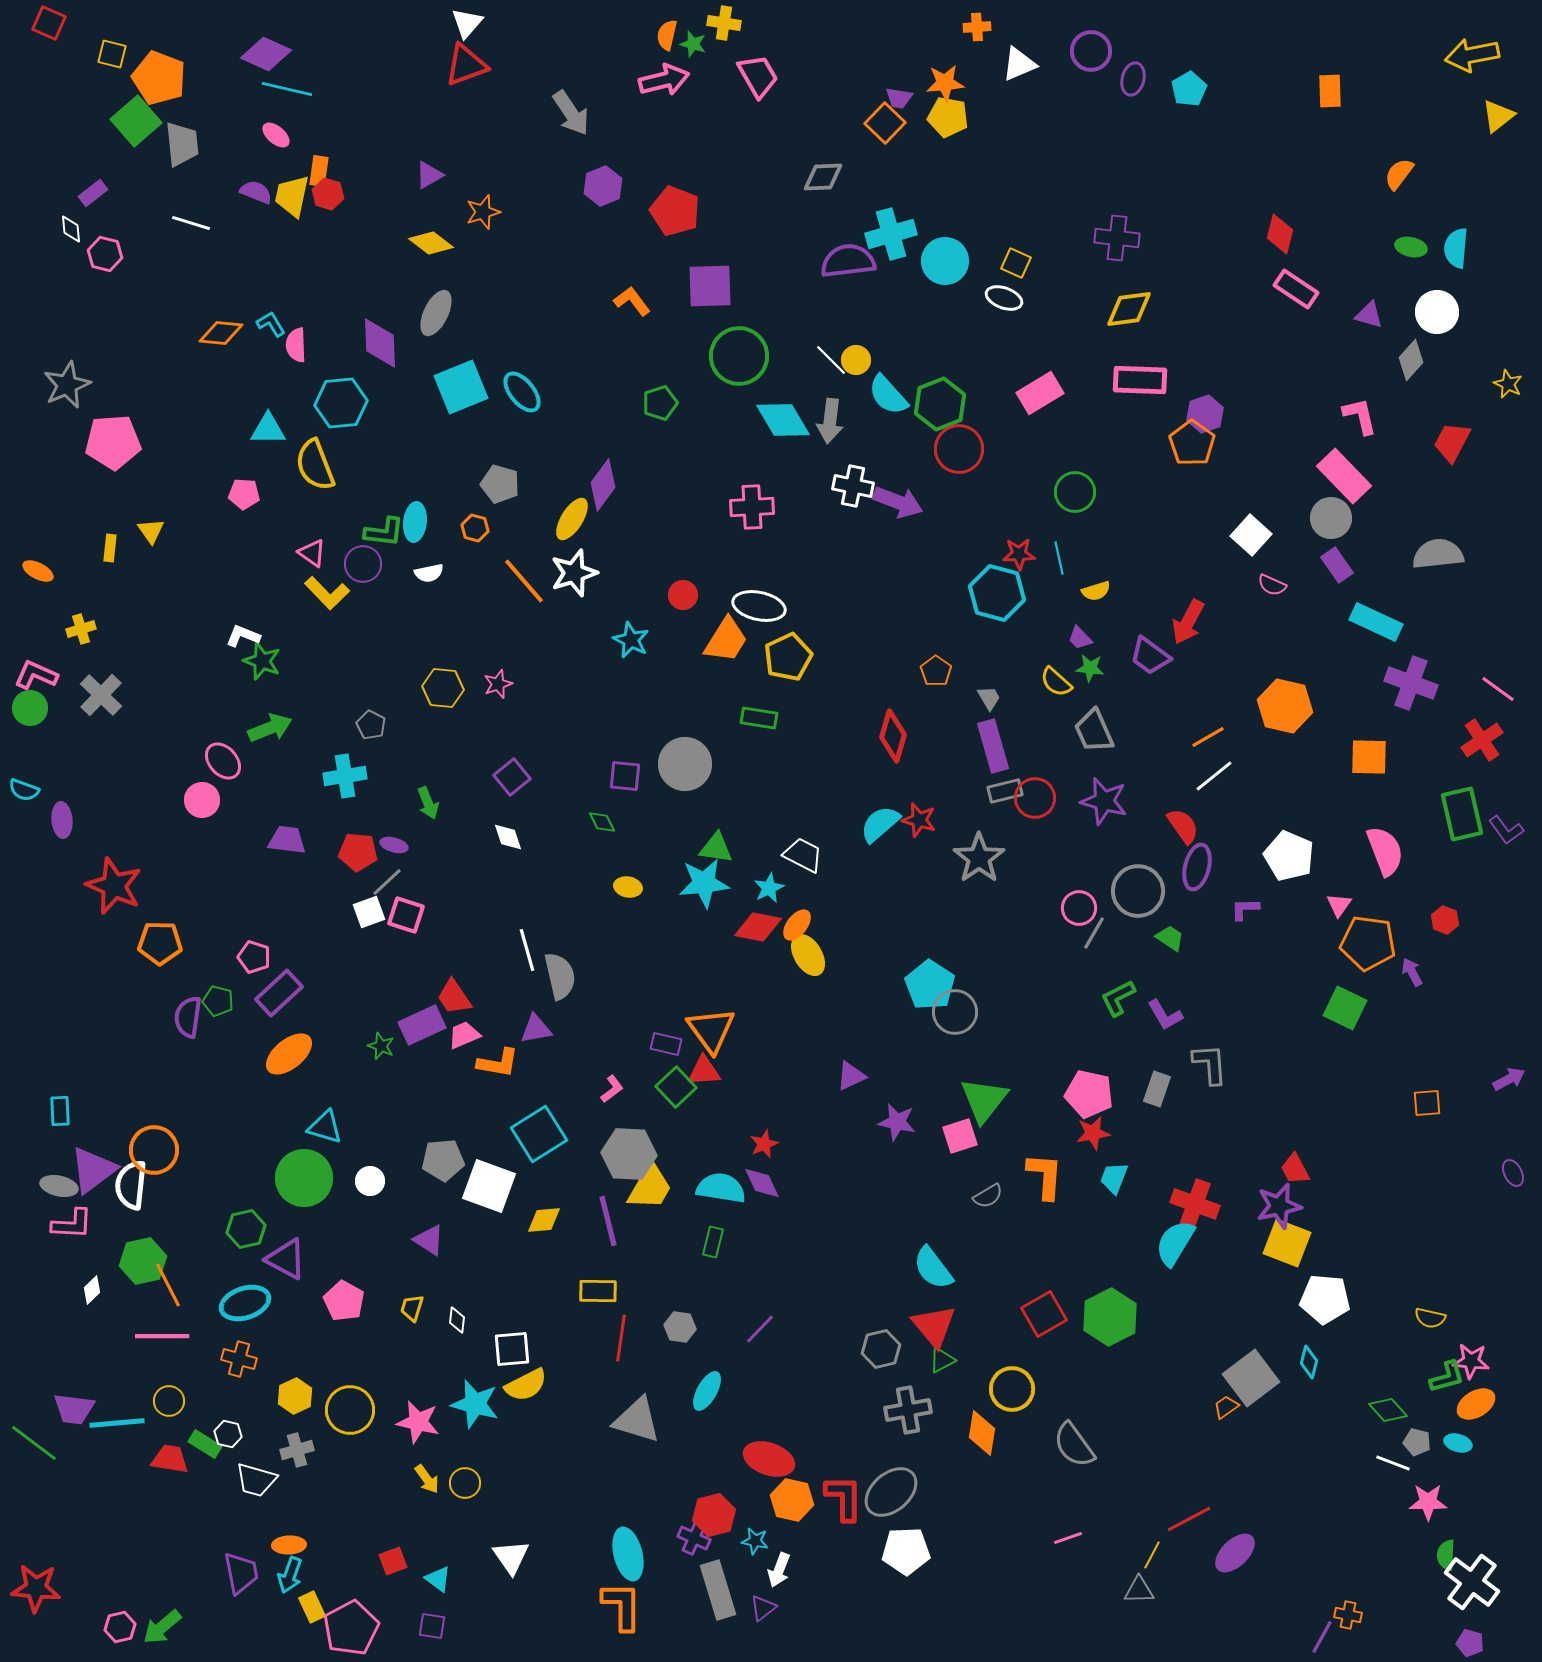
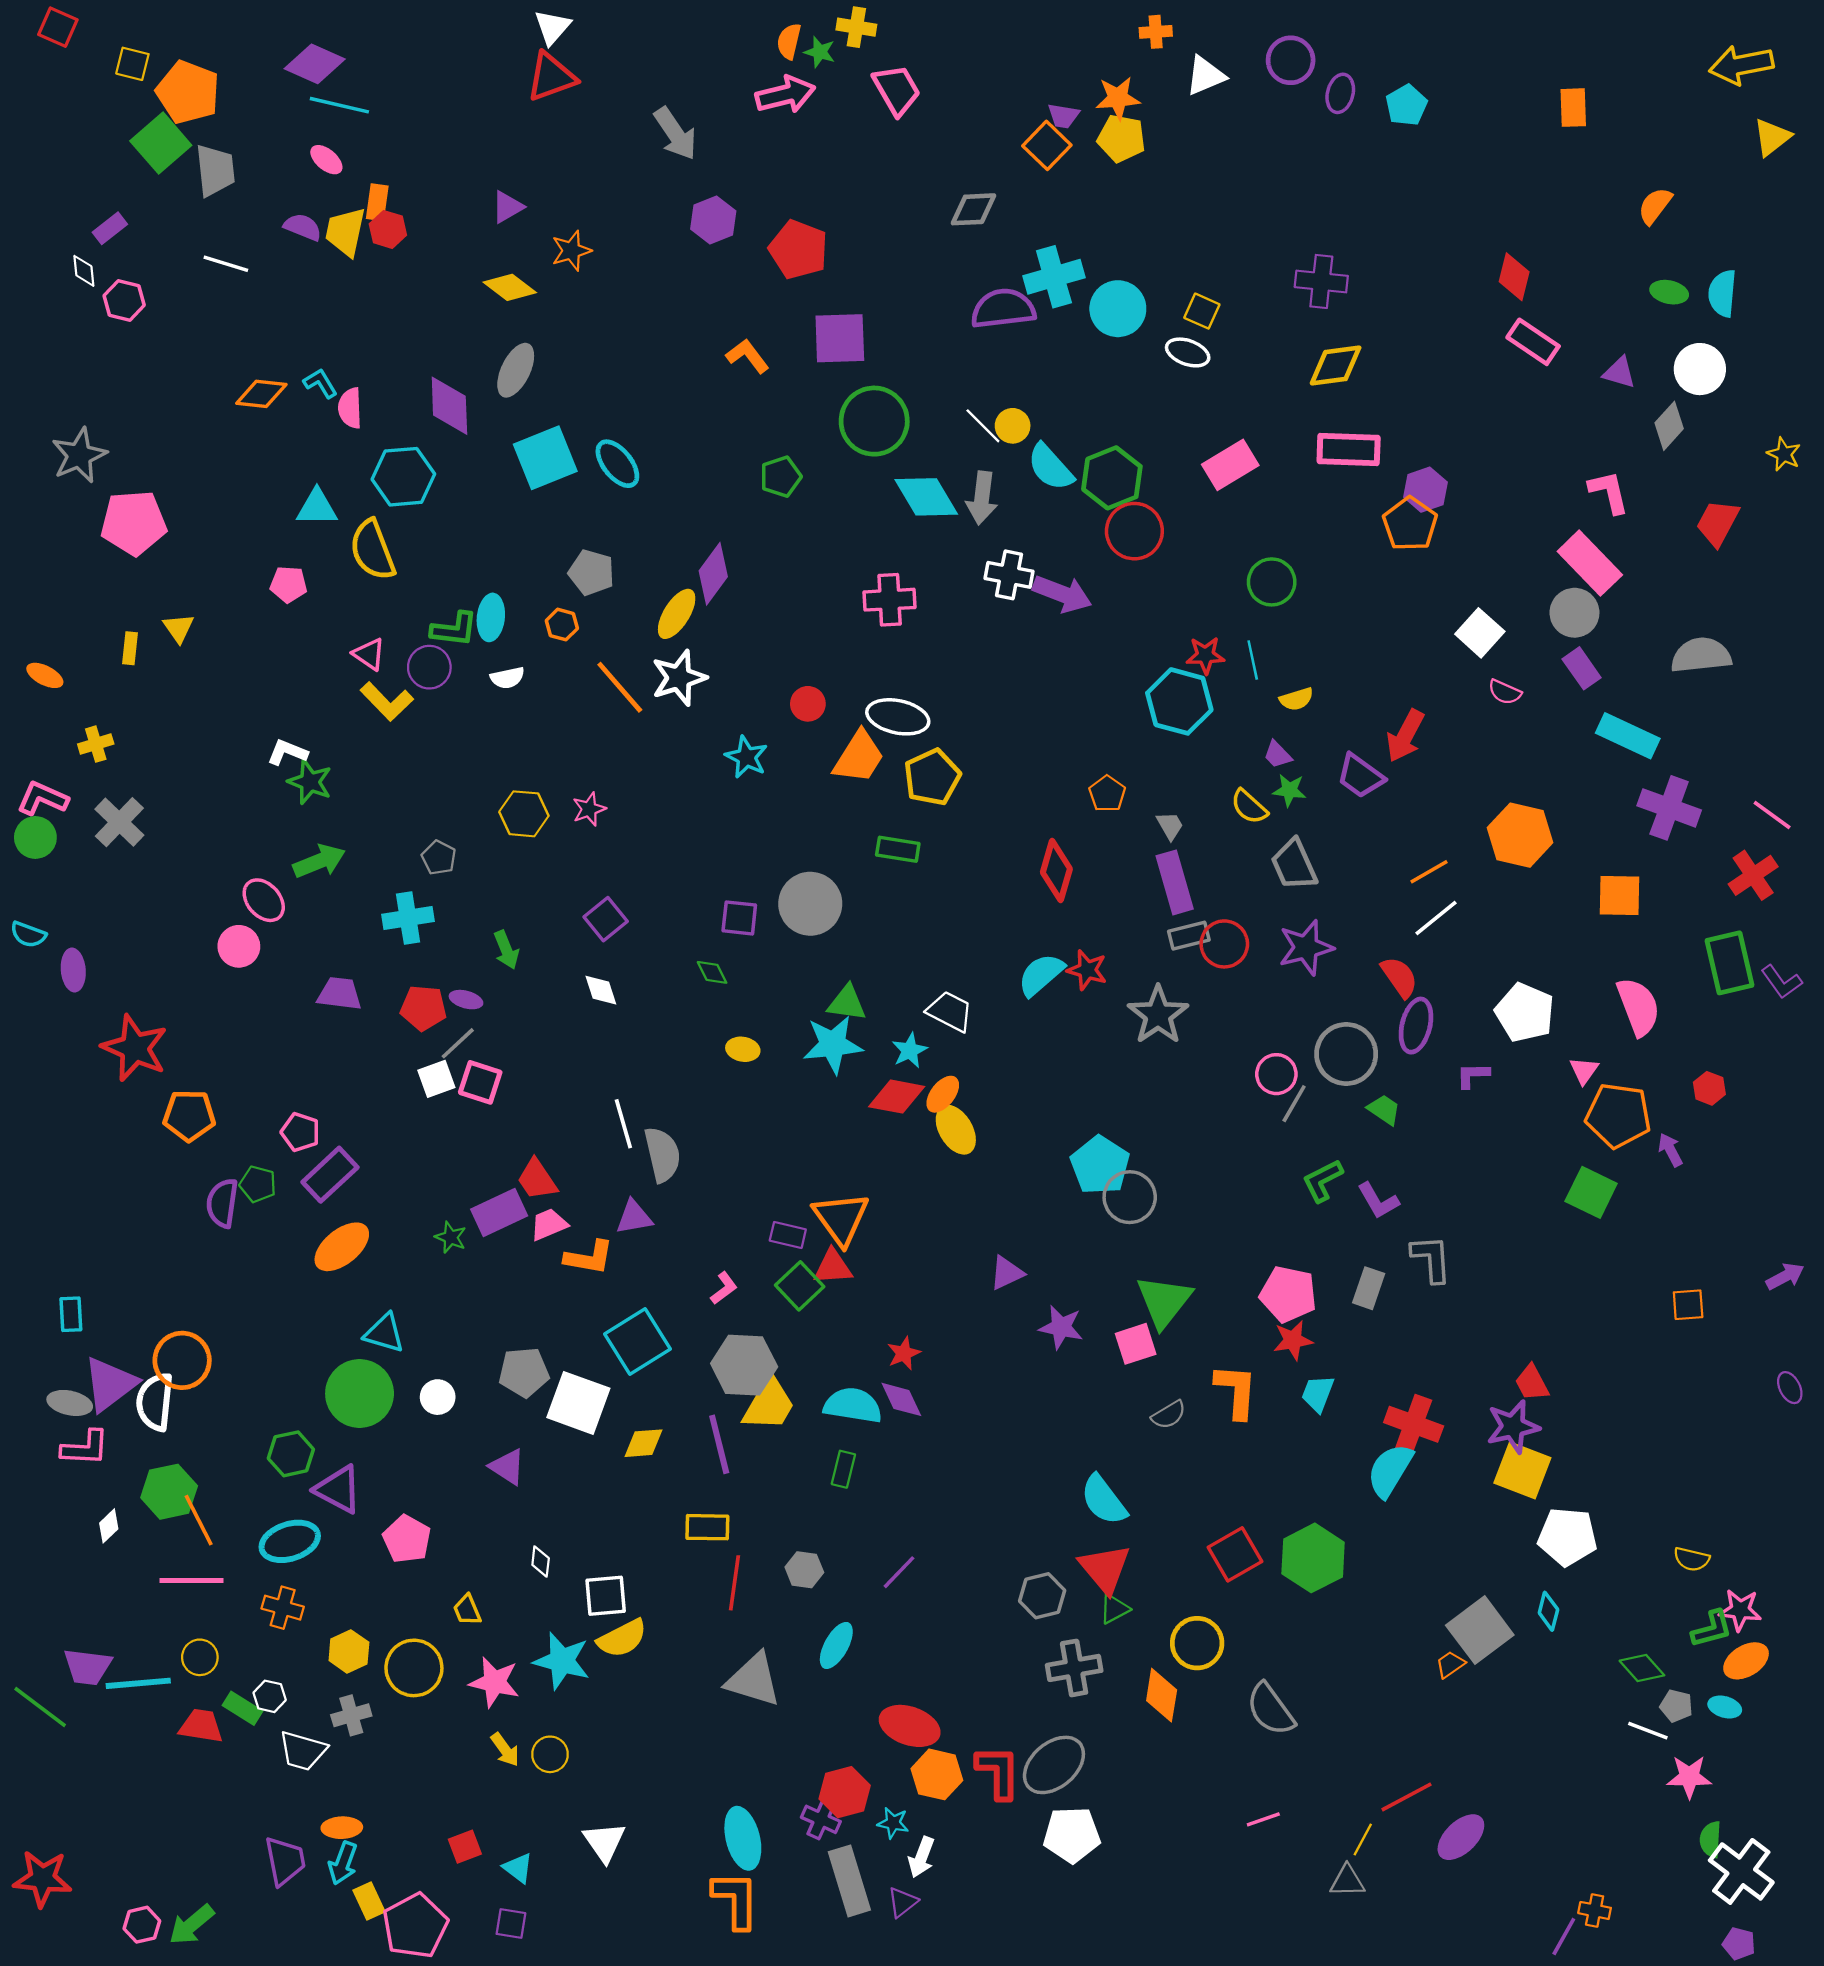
purple star: (1104, 801) -> (1306, 948), turned -30
yellow trapezoid: (412, 1308) -> (467, 1610), moved, turned -40

